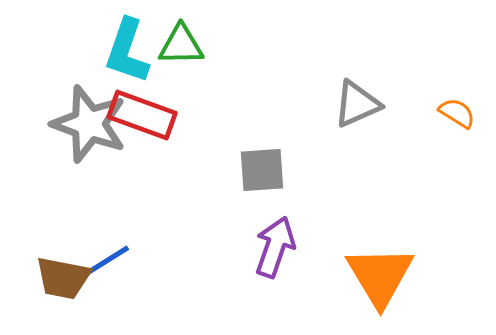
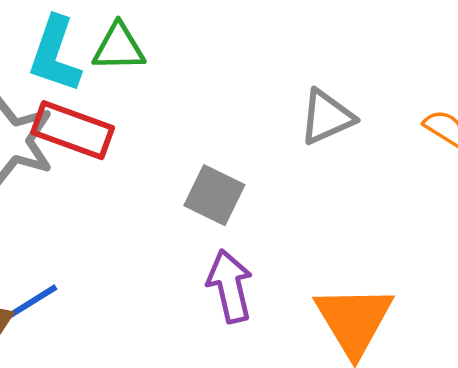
gray square: (262, 170) -> (214, 195), turned 30
purple arrow: (275, 247) -> (230, 286), turned -32

